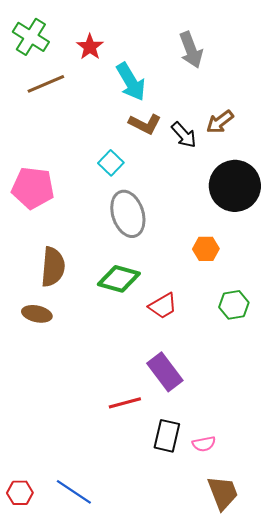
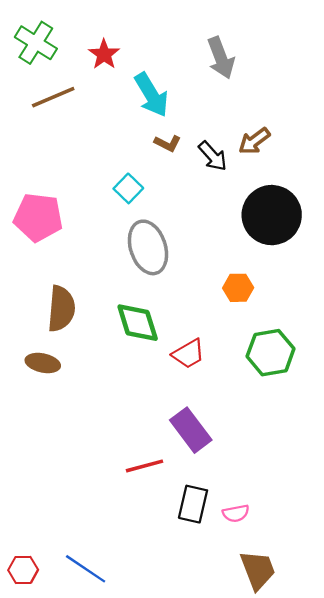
brown L-shape: (145, 124) -> (168, 143), size x0.7
green diamond: (119, 279) -> (138, 323), turned 57
green hexagon: (234, 305) -> (271, 353), size x1.4

